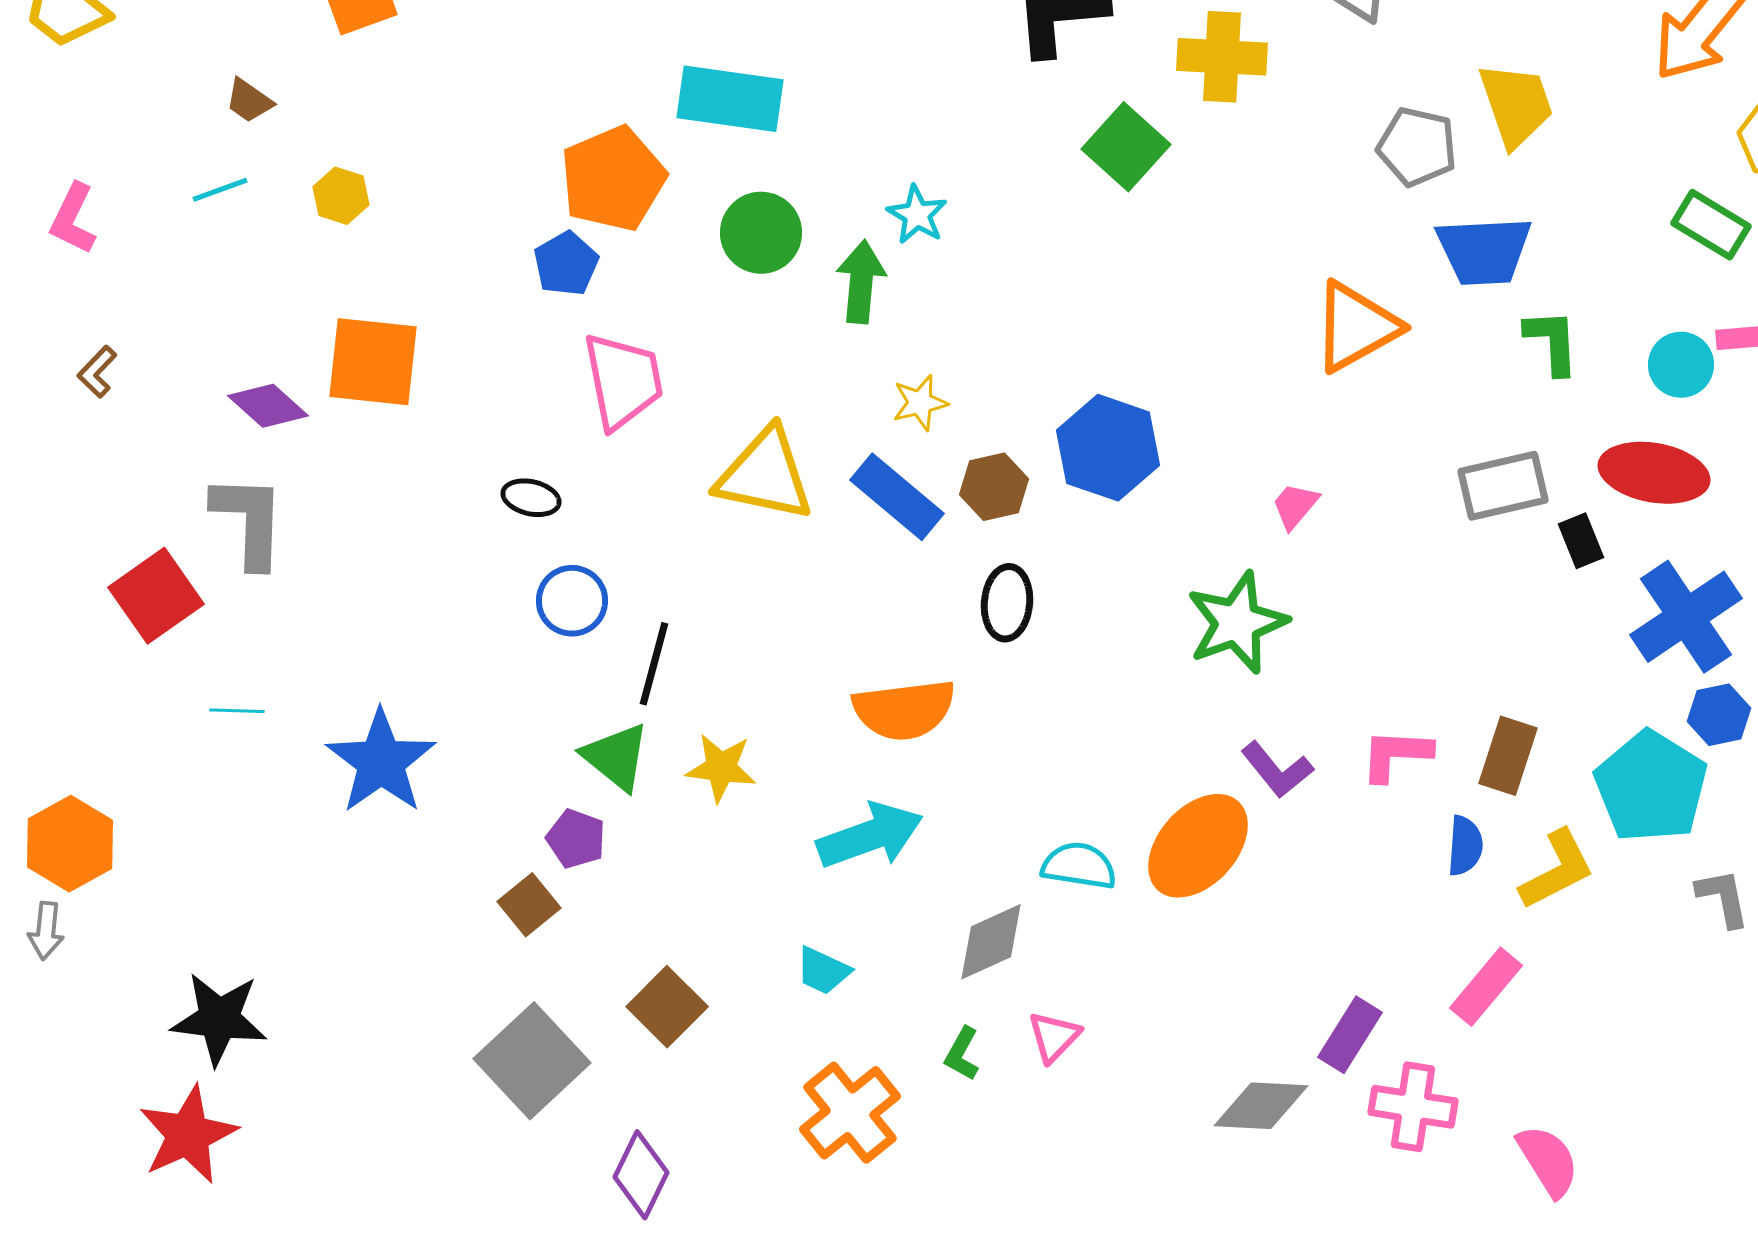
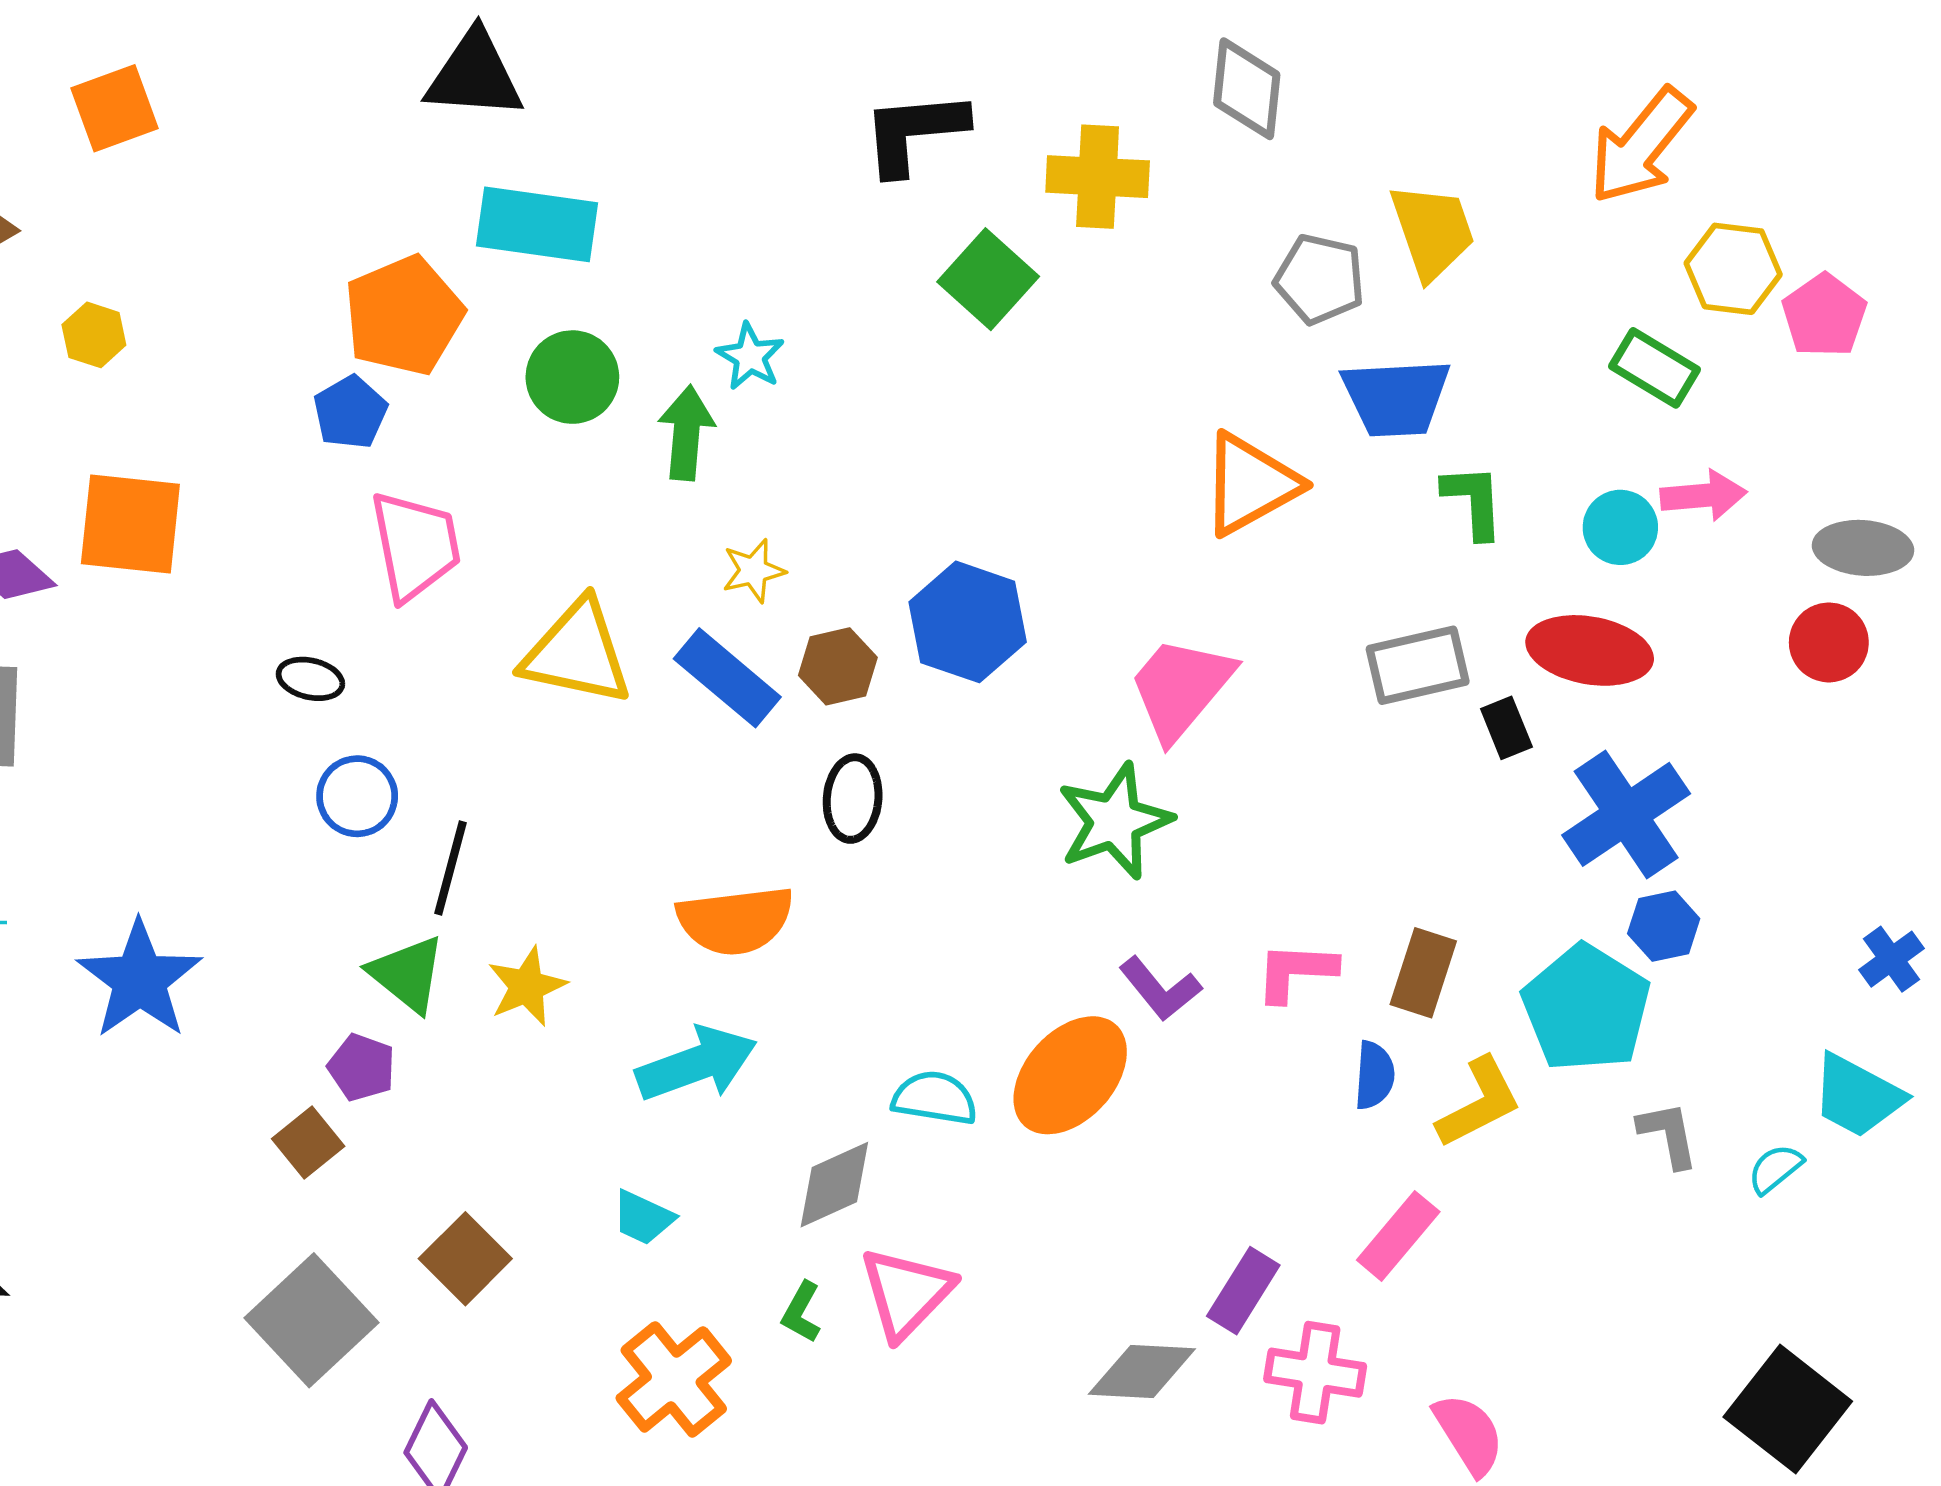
pink trapezoid: (1295, 506) -> (1181, 688), size x2.0
yellow star: (721, 768) -> (527, 986), turned -30
pink triangle: (1054, 1037) -> (906, 1293), size x1.6

